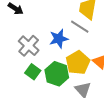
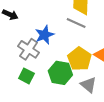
blue star: (59, 39) -> (45, 35), moved
green square: (33, 72) -> (26, 76), moved

